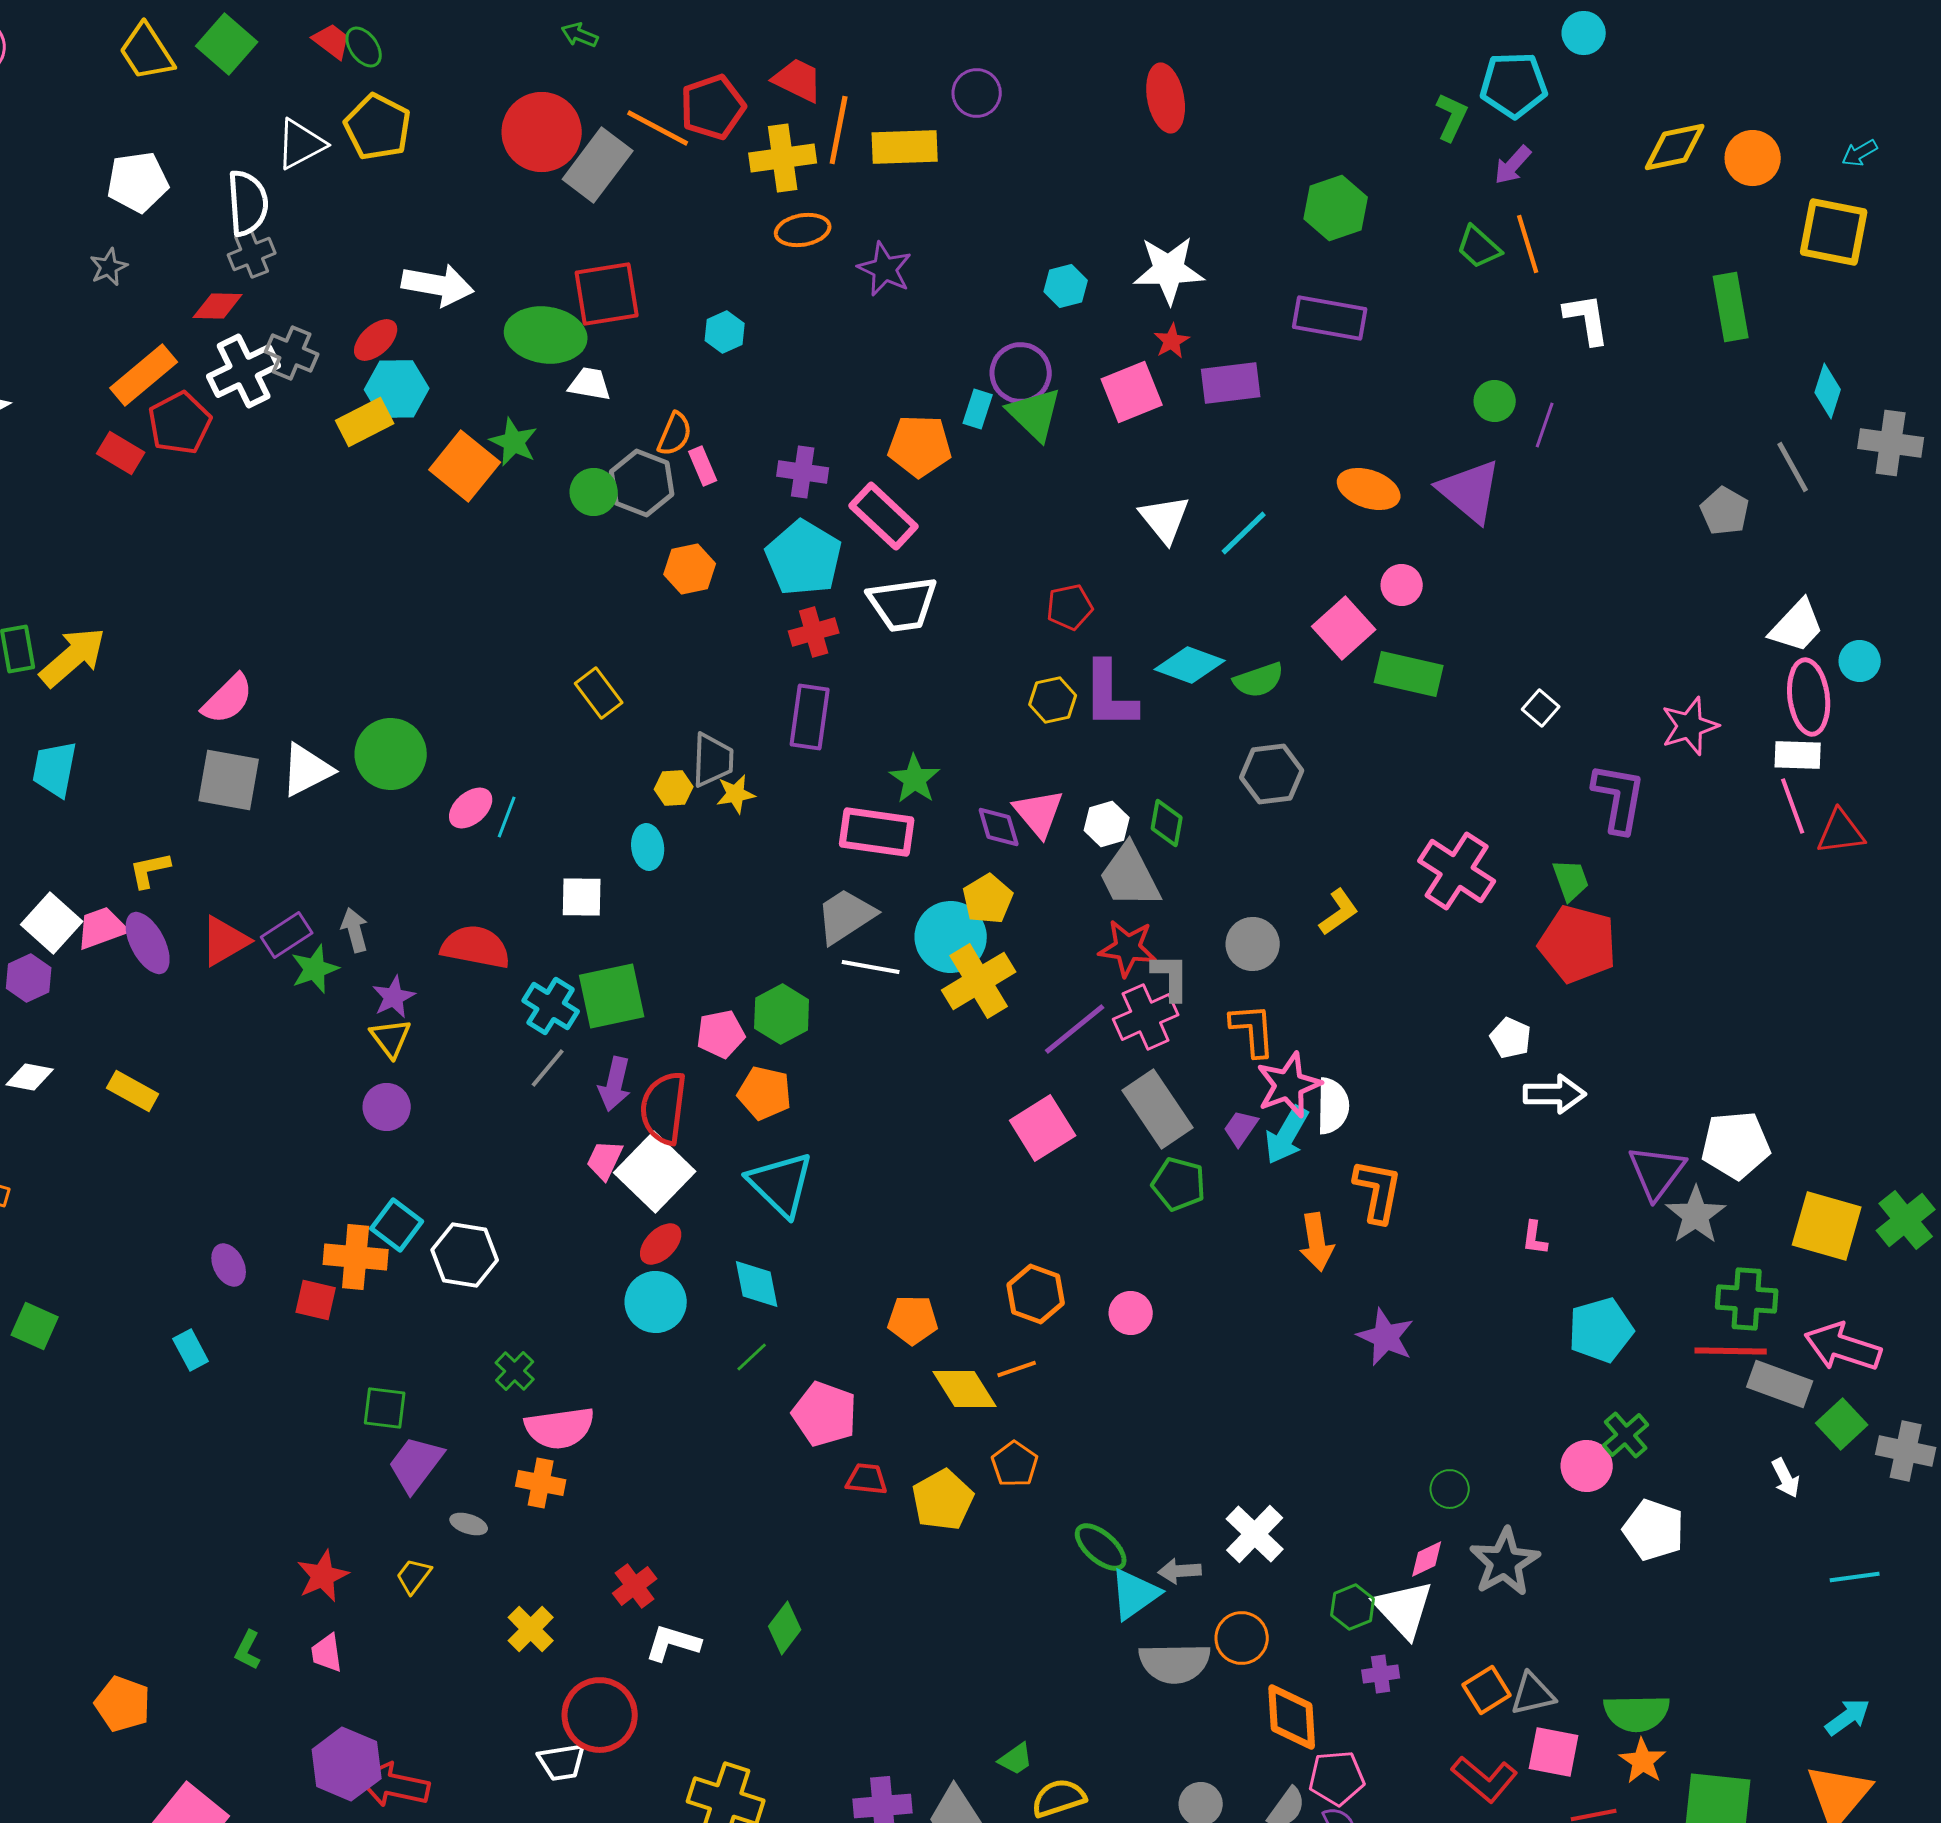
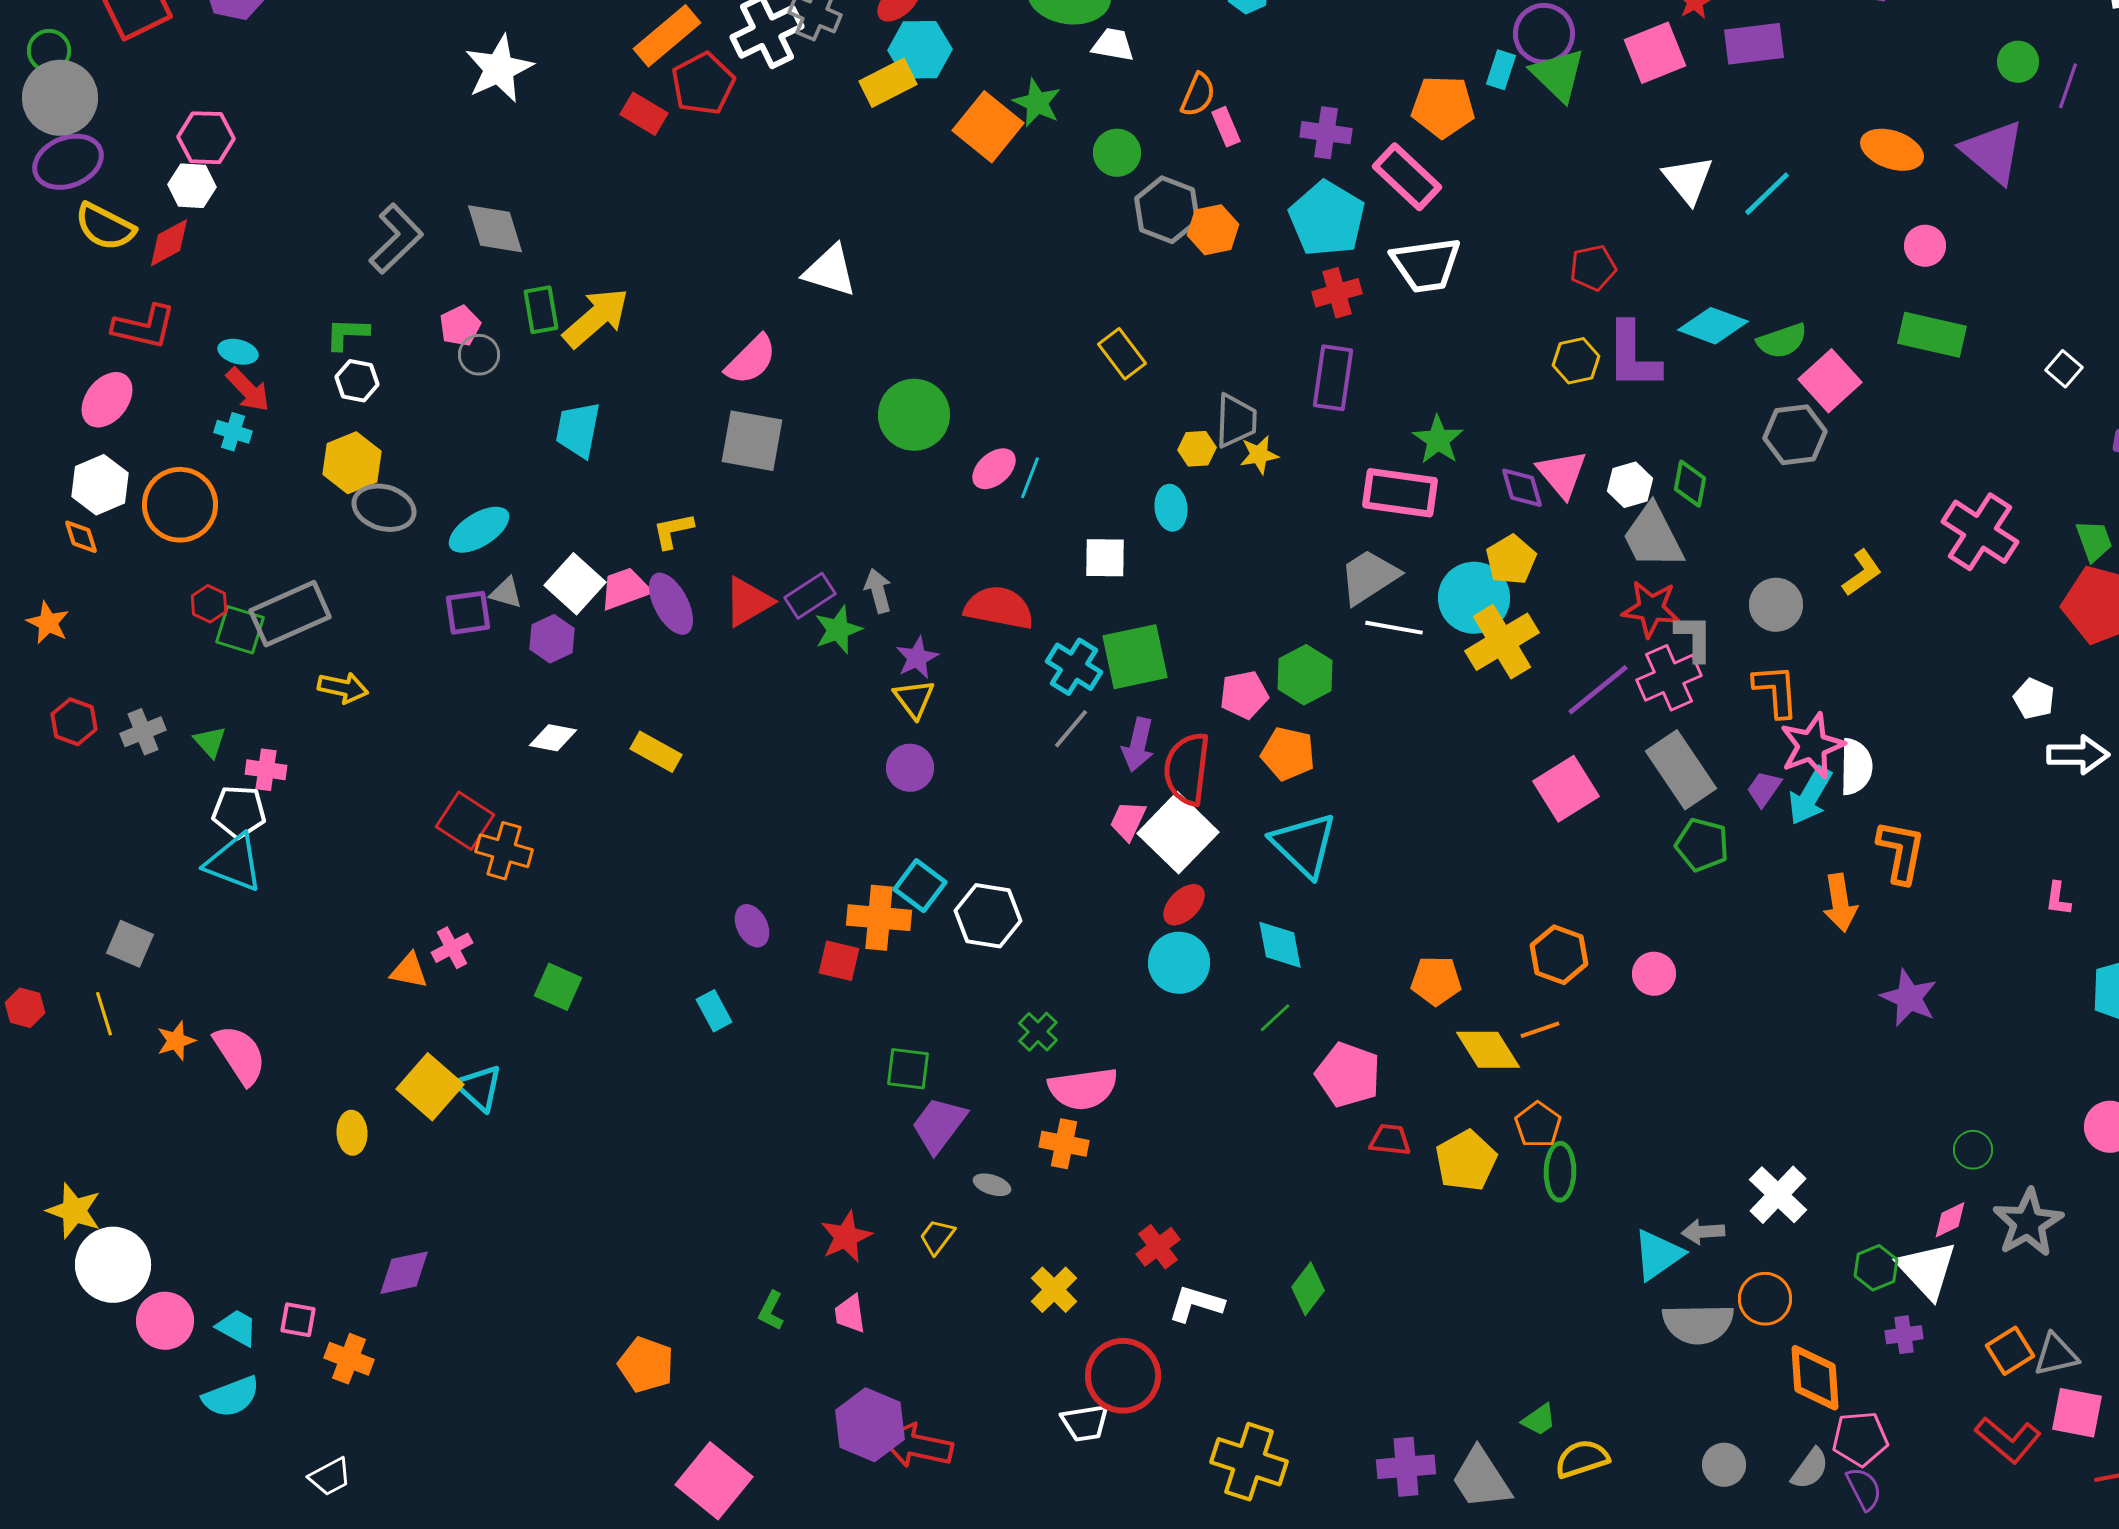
gray hexagon: (642, 483) -> (1167, 210), moved
pink square: (1344, 628) -> (1830, 381), moved
white triangle: (307, 770) -> (830, 271), moved, turned 44
green ellipse: (1101, 1547) -> (1560, 1172), moved, turned 50

